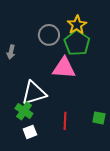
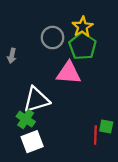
red line: (65, 121) -> (95, 135), moved
white square: (30, 132) -> (32, 142), size x1.5

